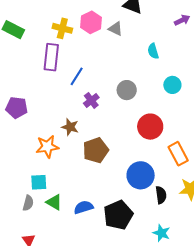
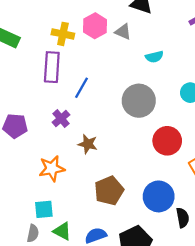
cyan semicircle: (153, 51) -> (154, 57), moved, turned -84
gray circle: (127, 90) -> (139, 101), size x1.5
purple cross: (91, 100) -> (61, 119), moved
brown star: (70, 127) -> (88, 144), moved
brown pentagon: (96, 150) -> (109, 191), moved

